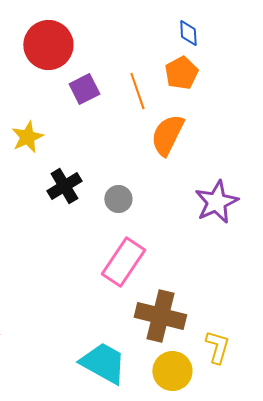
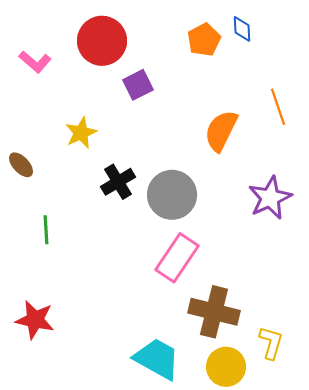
orange pentagon: (181, 73) -> (204, 40), moved
orange line: (137, 91) -> (278, 107), moved
gray circle: (118, 199) -> (172, 195), size x1.8

